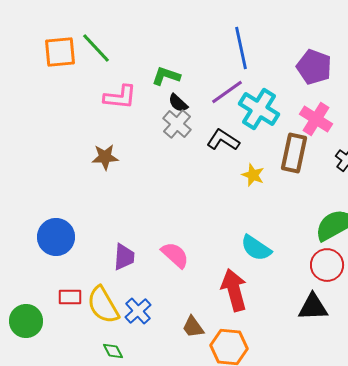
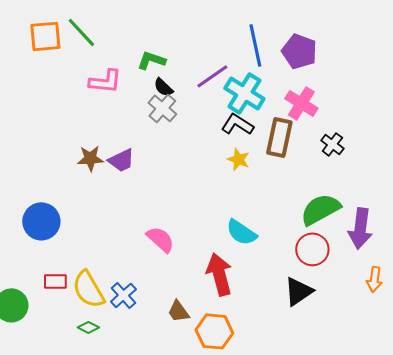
blue line: (241, 48) -> (255, 45), moved
black L-shape: (223, 140) -> (237, 124), moved
brown star: (105, 157) -> (90, 158), moved
purple trapezoid: (124, 257) -> (121, 160), moved, turned 60
black triangle: (313, 307) -> (298, 291), turned -32
green diamond: (113, 351) -> (88, 327), moved, turned -35

